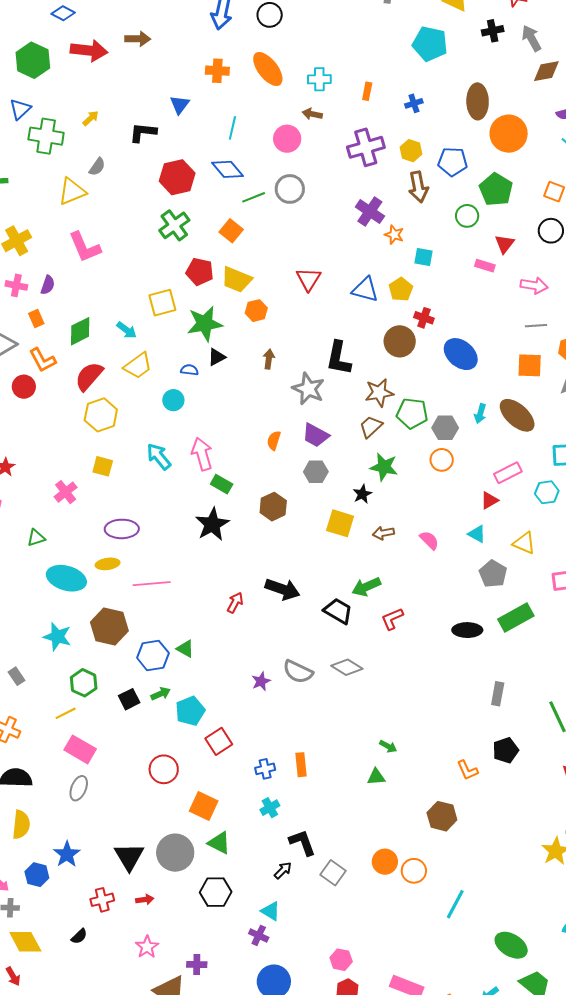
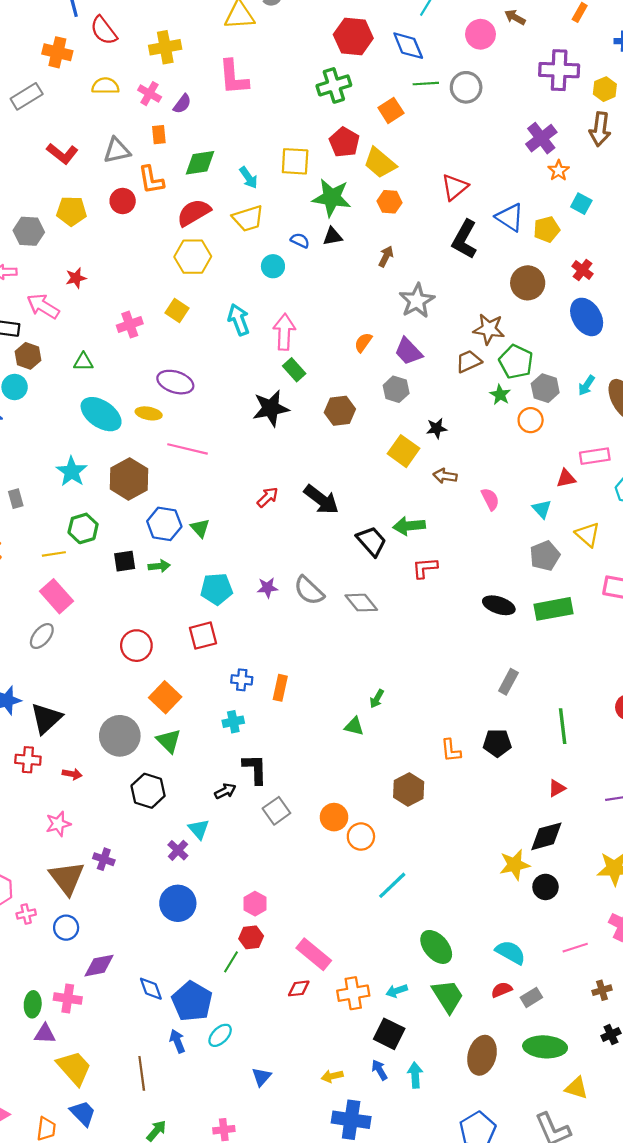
red cross: (424, 318) -> (583, 270), moved
black L-shape: (339, 358) -> (465, 239), moved
green star: (384, 467) -> (500, 395), moved, size x0.7
cyan pentagon: (190, 711) -> (216, 589), moved
green arrow: (388, 746) -> (377, 699), turned 72
black triangle: (129, 857) -> (46, 718), moved

